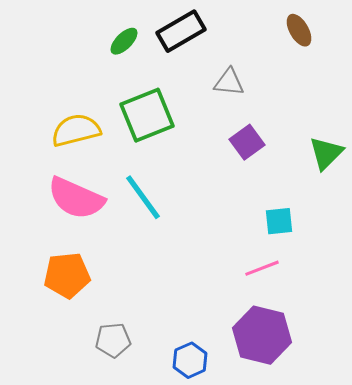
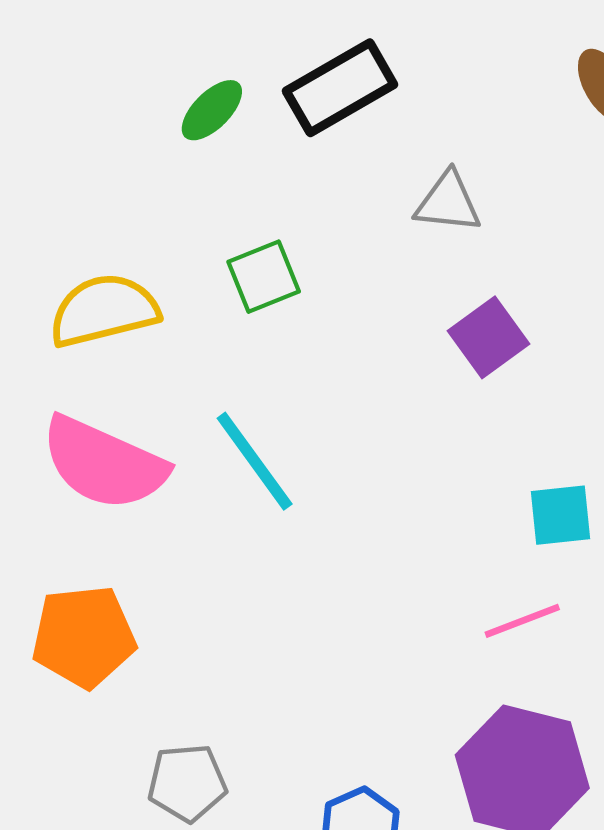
green square: (147, 115) -> (264, 277), size x0.6

